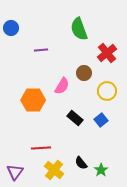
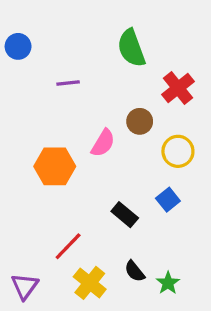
black rectangle: (75, 118) -> (125, 215), moved
red line: (41, 148) -> (68, 246), turned -42

